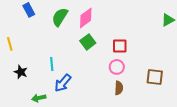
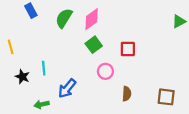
cyan line: (52, 64) -> (44, 68), moved
pink circle: (117, 67) -> (105, 71), moved
brown square: (155, 77) -> (166, 97), moved

